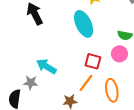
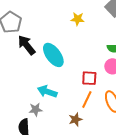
cyan ellipse: (84, 24) -> (53, 55), moved

